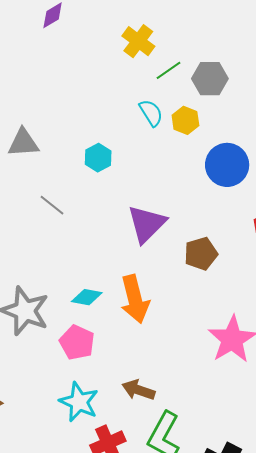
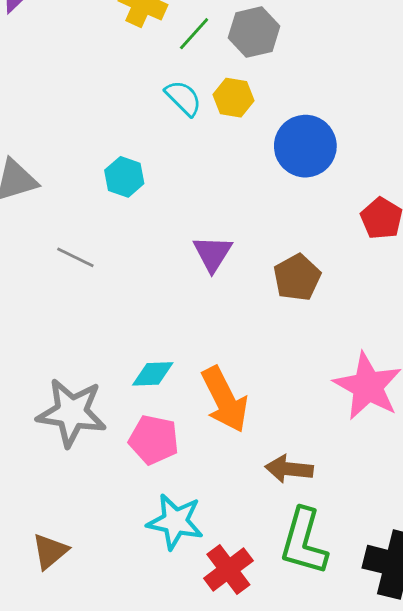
purple triangle: (147, 224) -> (212, 253), size x0.7
orange arrow: (135, 299) -> (225, 399), moved
brown arrow: (138, 390) -> (289, 469), moved

